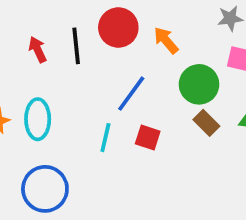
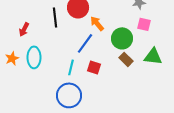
orange arrow: (166, 40) -> (97, 23), moved
red arrow: (38, 50) -> (24, 29), moved, turned -128
blue circle: (45, 189) -> (69, 95), moved

